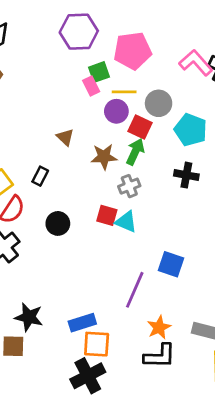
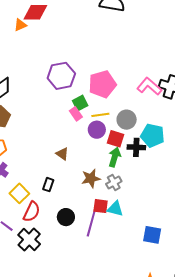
brown star: (104, 157) -> (91, 178), moved
black cross: (186, 175) -> (136, 147), moved
purple line: (135, 290) -> (91, 223), moved

